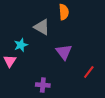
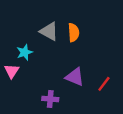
orange semicircle: (64, 12) -> (74, 32), moved
purple triangle: (64, 52) -> (75, 77), moved, turned -30

